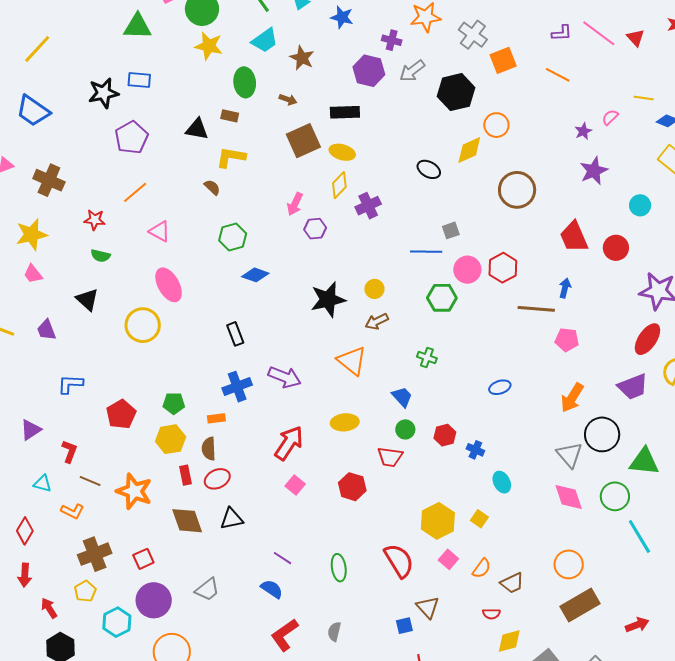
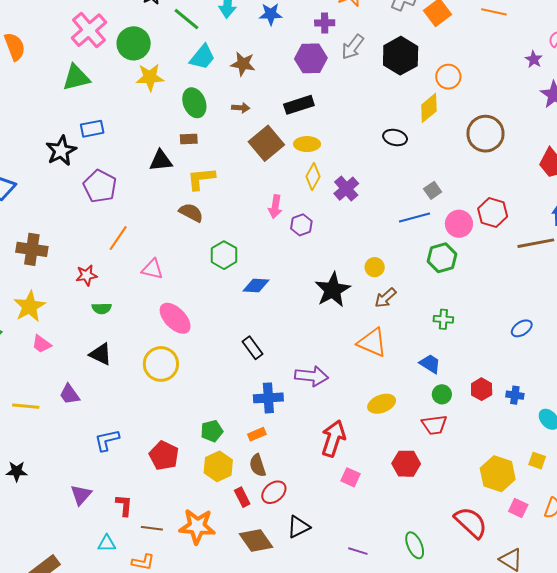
brown semicircle: (212, 187) -> (191, 213), size x1.4
blue cross: (237, 387) -> (268, 398), turned 32

